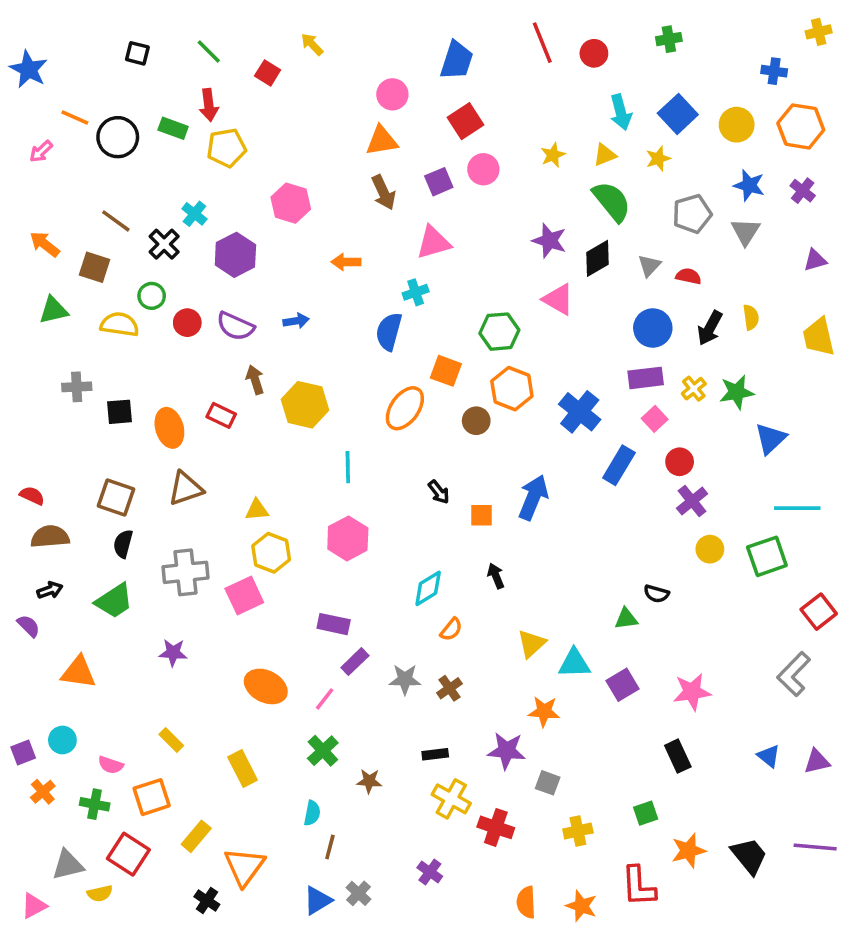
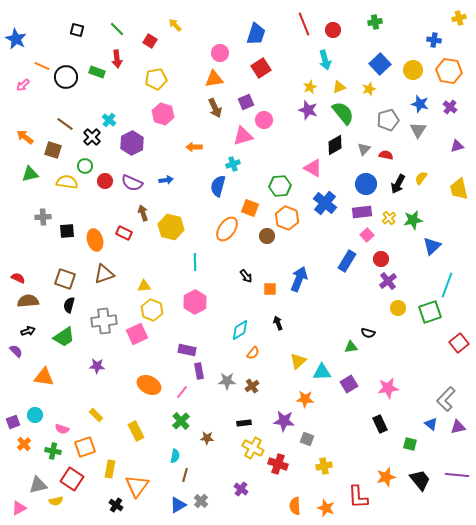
cyan arrow: (621, 112) -> (325, 60), moved
yellow pentagon: (227, 148) -> (156, 79), moved
pink circle: (483, 169) -> (264, 120), moved
purple star: (549, 241) -> (308, 110), moved
yellow semicircle: (751, 317) -> (421, 178), turned -136
blue cross: (580, 412) -> (325, 203), moved
cyan line: (797, 508) -> (447, 285), turned -70
purple rectangle: (355, 662) -> (199, 371), turned -56
gray L-shape: (794, 674) -> (446, 399), moved
green square: (646, 813) -> (410, 444), moved, turned 32
yellow rectangle: (196, 836) -> (110, 469), turned -30

